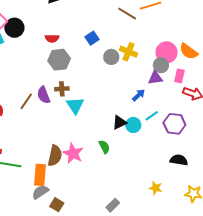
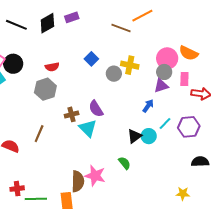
gray hexagon: (59, 60) -> (45, 89), moved
purple semicircle: (44, 95) -> (96, 109), moved

